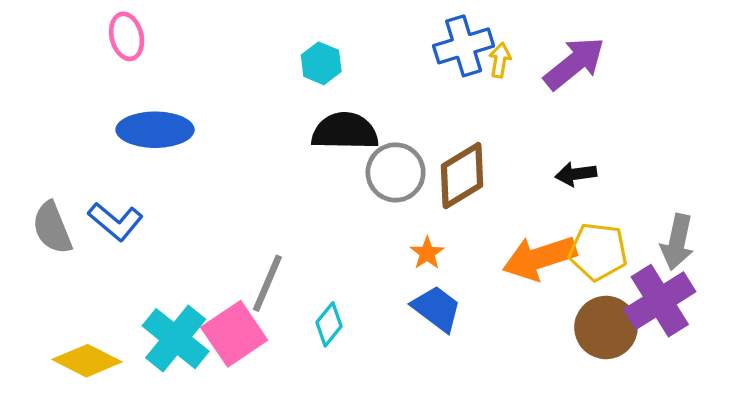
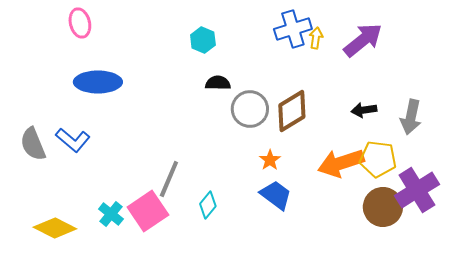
black semicircle: (345, 131) -> (218, 83), size x0.6
gray arrow: (677, 242) -> (411, 117), moved
cyan cross: (176, 339) -> (111, 214), size x0.6

